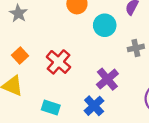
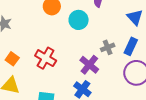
gray cross: (136, 48) -> (108, 47), moved

